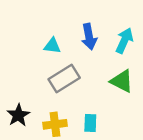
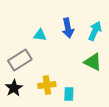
gray rectangle: (64, 79) -> (20, 60), moved
yellow cross: (55, 124) -> (47, 85), moved

